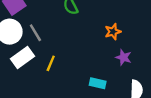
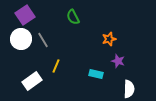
white rectangle: (23, 57) -> (32, 81), moved
cyan rectangle: (98, 83) -> (96, 74), moved

